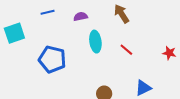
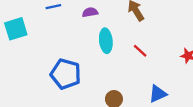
blue pentagon: (52, 59) -> (66, 74), moved

